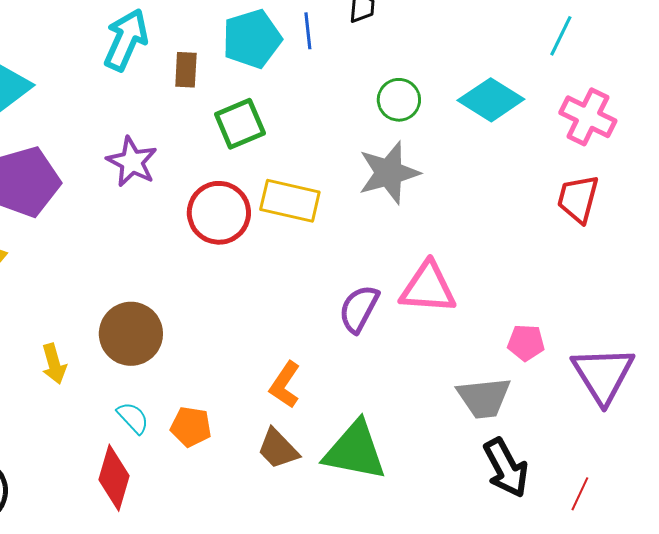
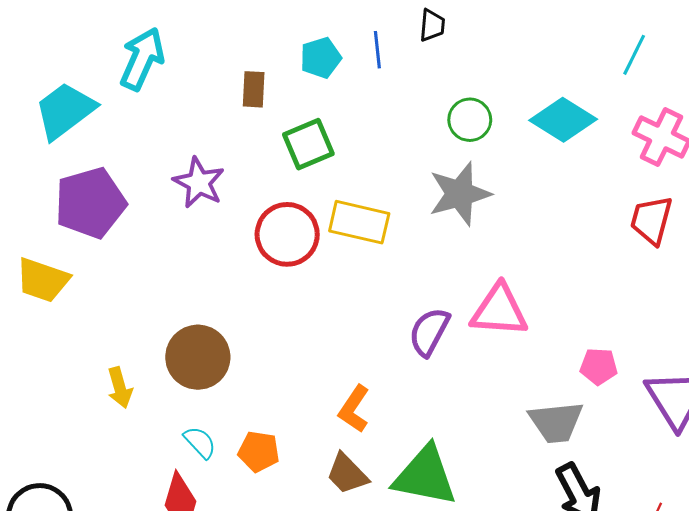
cyan pentagon: (252, 39) -> (321, 58), size x0.7
cyan arrow: (126, 40) -> (142, 59), moved

